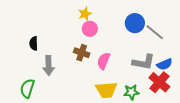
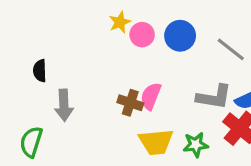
blue circle: (135, 23) -> (180, 36), moved
pink circle: (90, 29) -> (142, 35), moved
brown cross: (82, 53) -> (130, 103), moved

